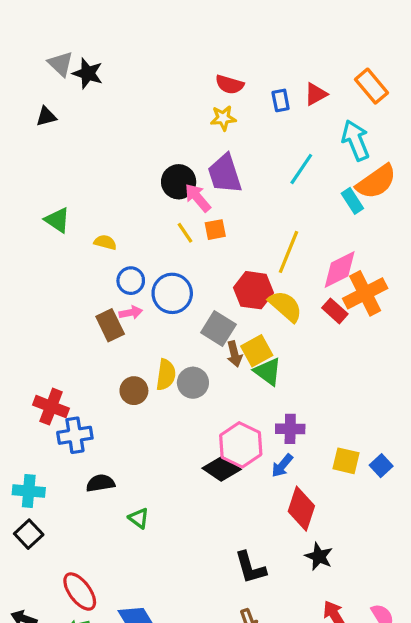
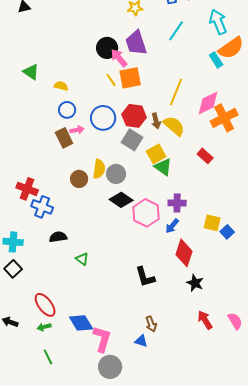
cyan line: (301, 169) -> (176, 31), moved
orange square: (215, 230) -> (130, 78), size x1.6
blue circle: (131, 281) -> (67, 110), moved
red hexagon: (254, 290) -> (134, 116), moved
red rectangle: (335, 311) -> (205, 156), moved
brown arrow: (234, 354) -> (156, 121), moved
blue cross: (75, 435) -> (42, 207), turned 30
blue square: (381, 466) -> (227, 232), moved
black diamond: (222, 469) -> (121, 200), moved
black L-shape: (250, 568) -> (145, 277), moved

